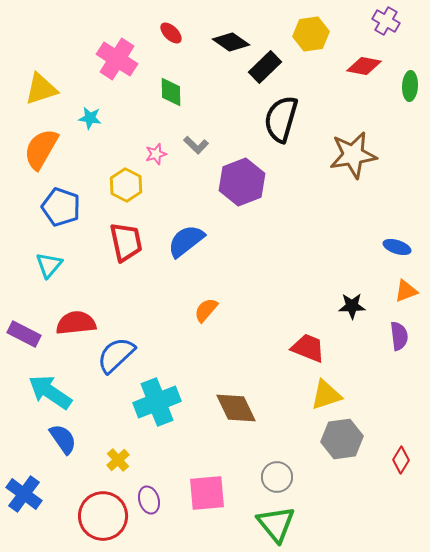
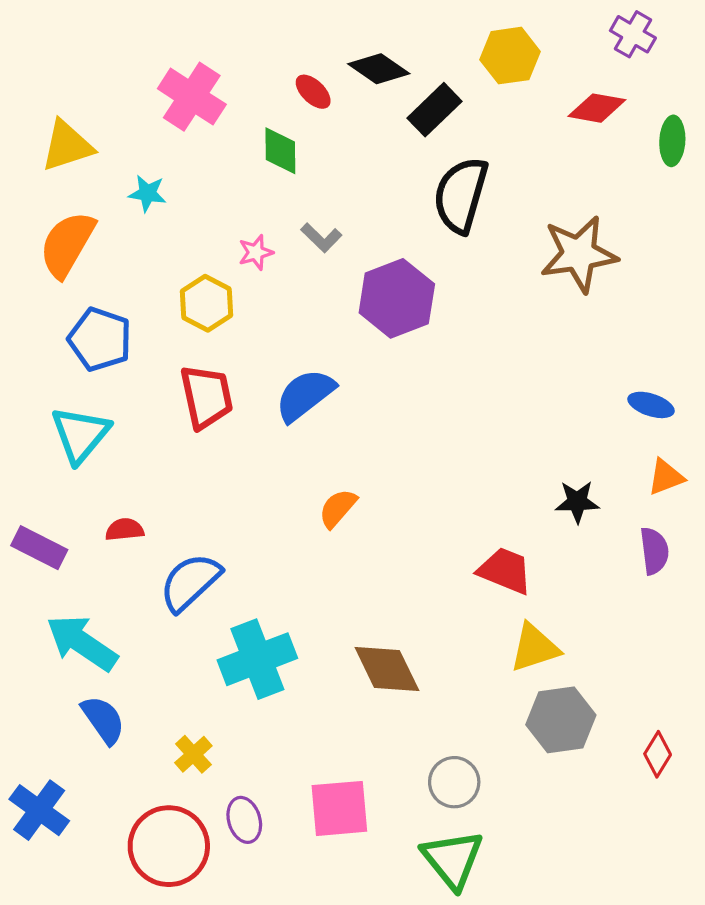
red ellipse: (171, 33) -> (313, 92), moved
cyan triangle: (49, 265) -> (80, 434), size x1.4
red semicircle: (76, 323) -> (125, 530), size x0.6

